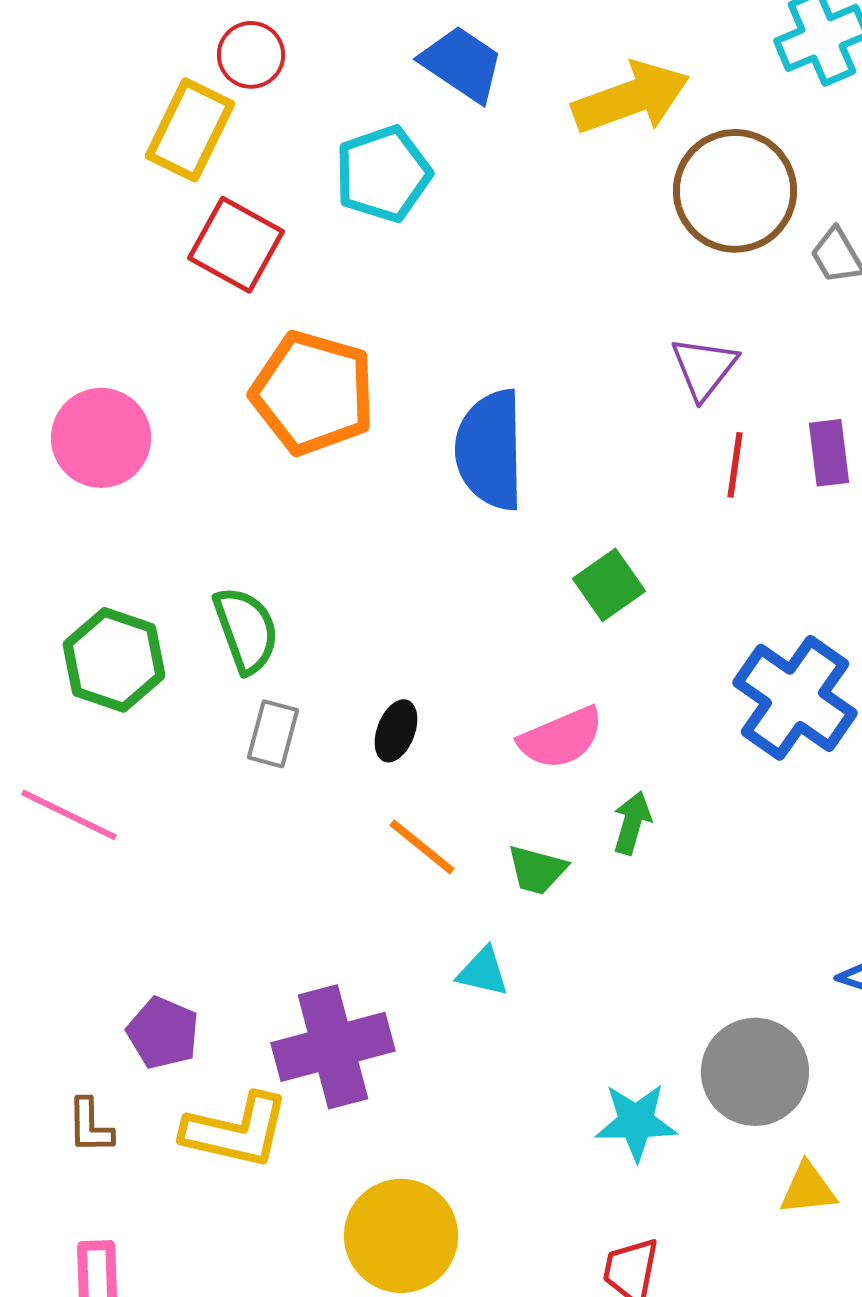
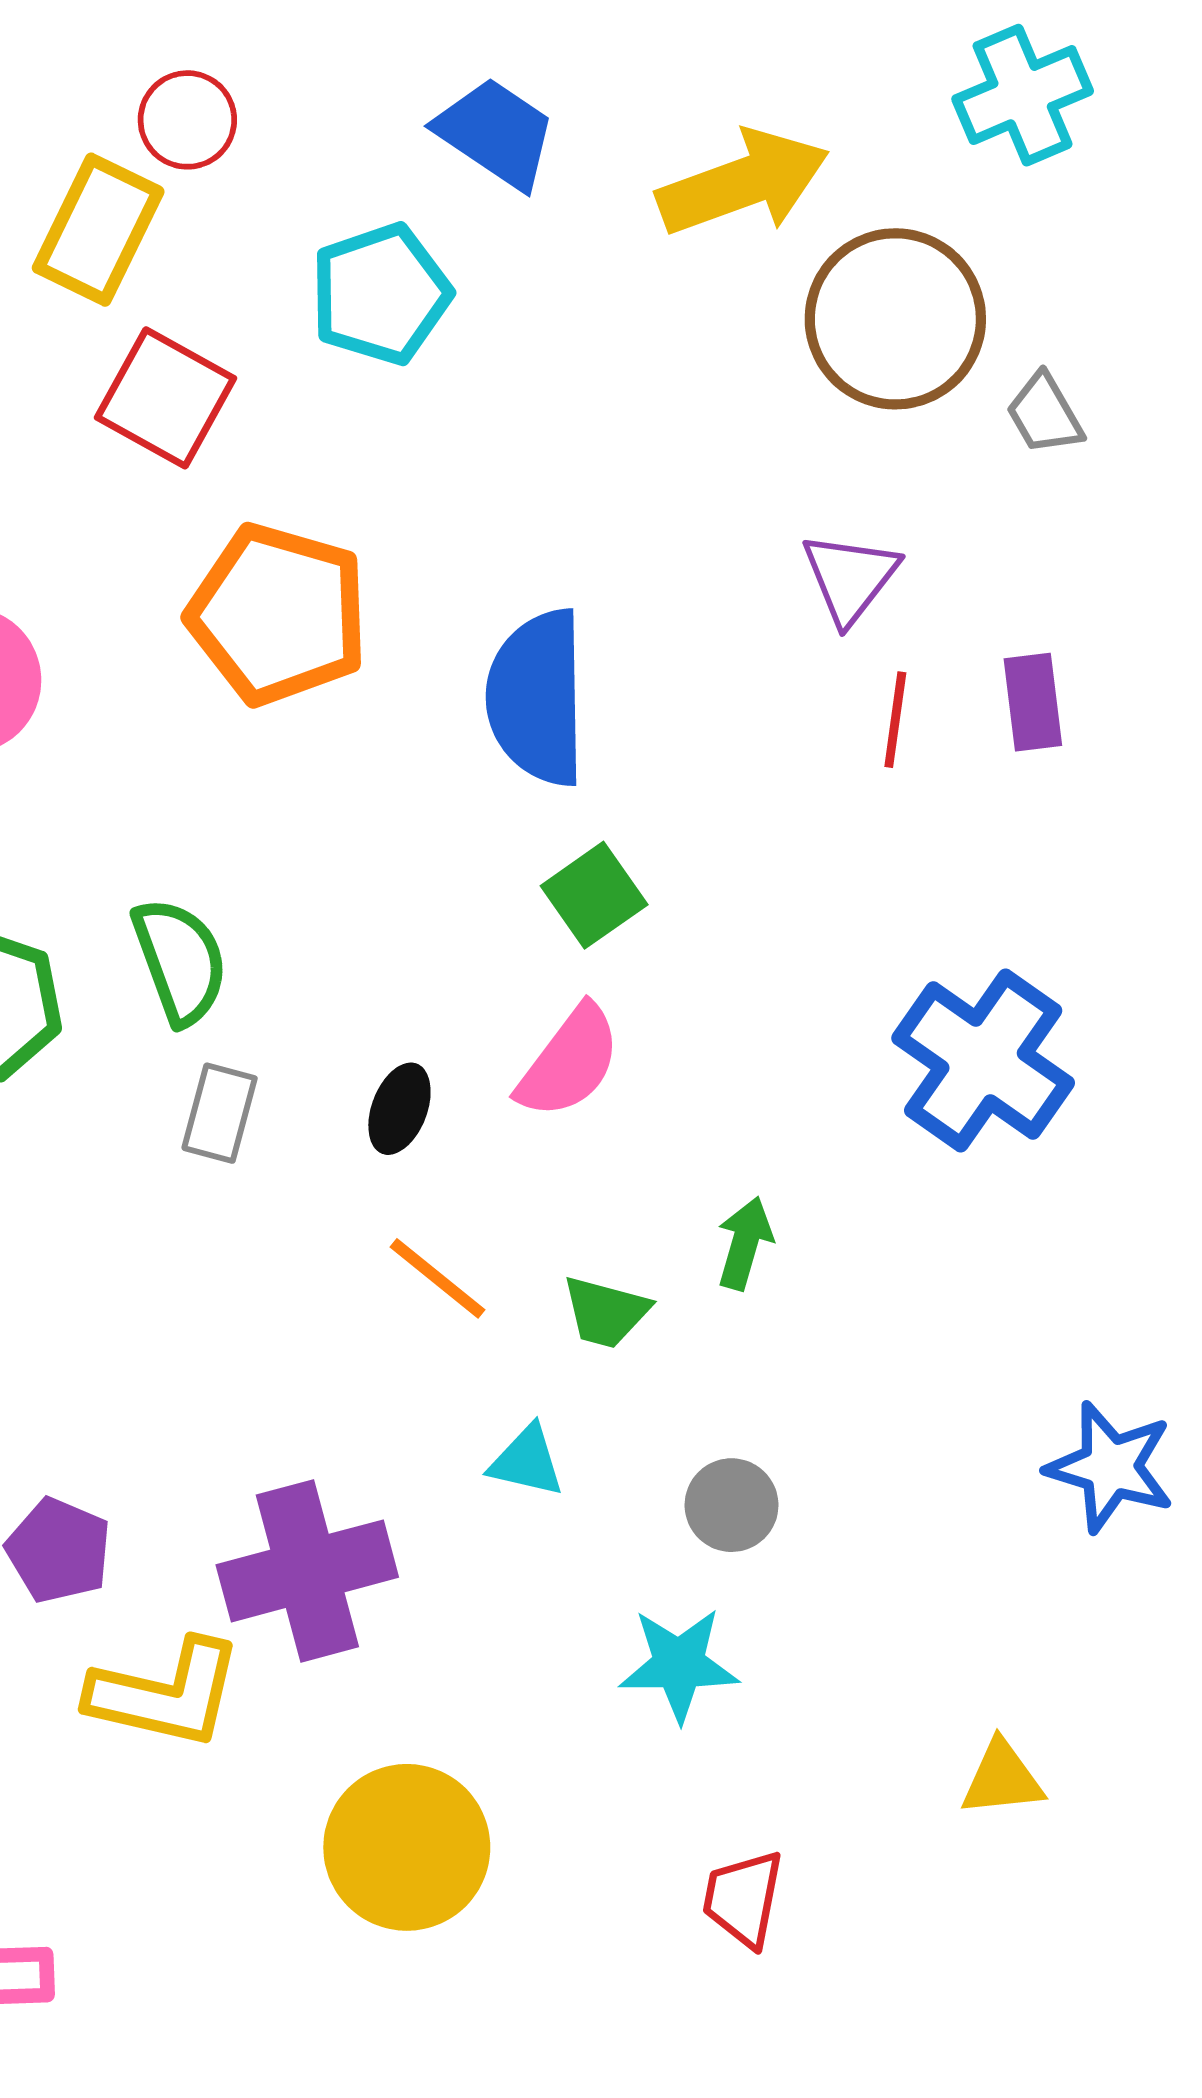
green square: (609, 585) -> (594, 895), moved
pink semicircle: (561, 738) -> (569, 1062), moved, turned -30
gray circle: (755, 1072) -> (732, 1505), moved, size x0.6
cyan star: (636, 1122) -> (679, 1665), moved

